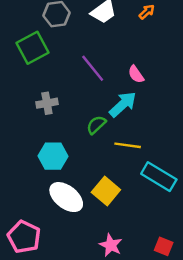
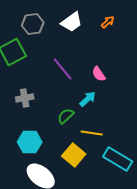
cyan arrow: (123, 104) -> (88, 99), size x0.7
yellow square: (106, 191) -> (74, 155), moved

